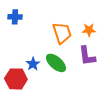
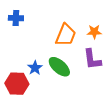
orange trapezoid: (62, 33) -> (66, 35), turned 40

